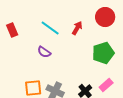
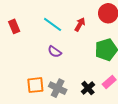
purple semicircle: (44, 52) -> (55, 52), moved

